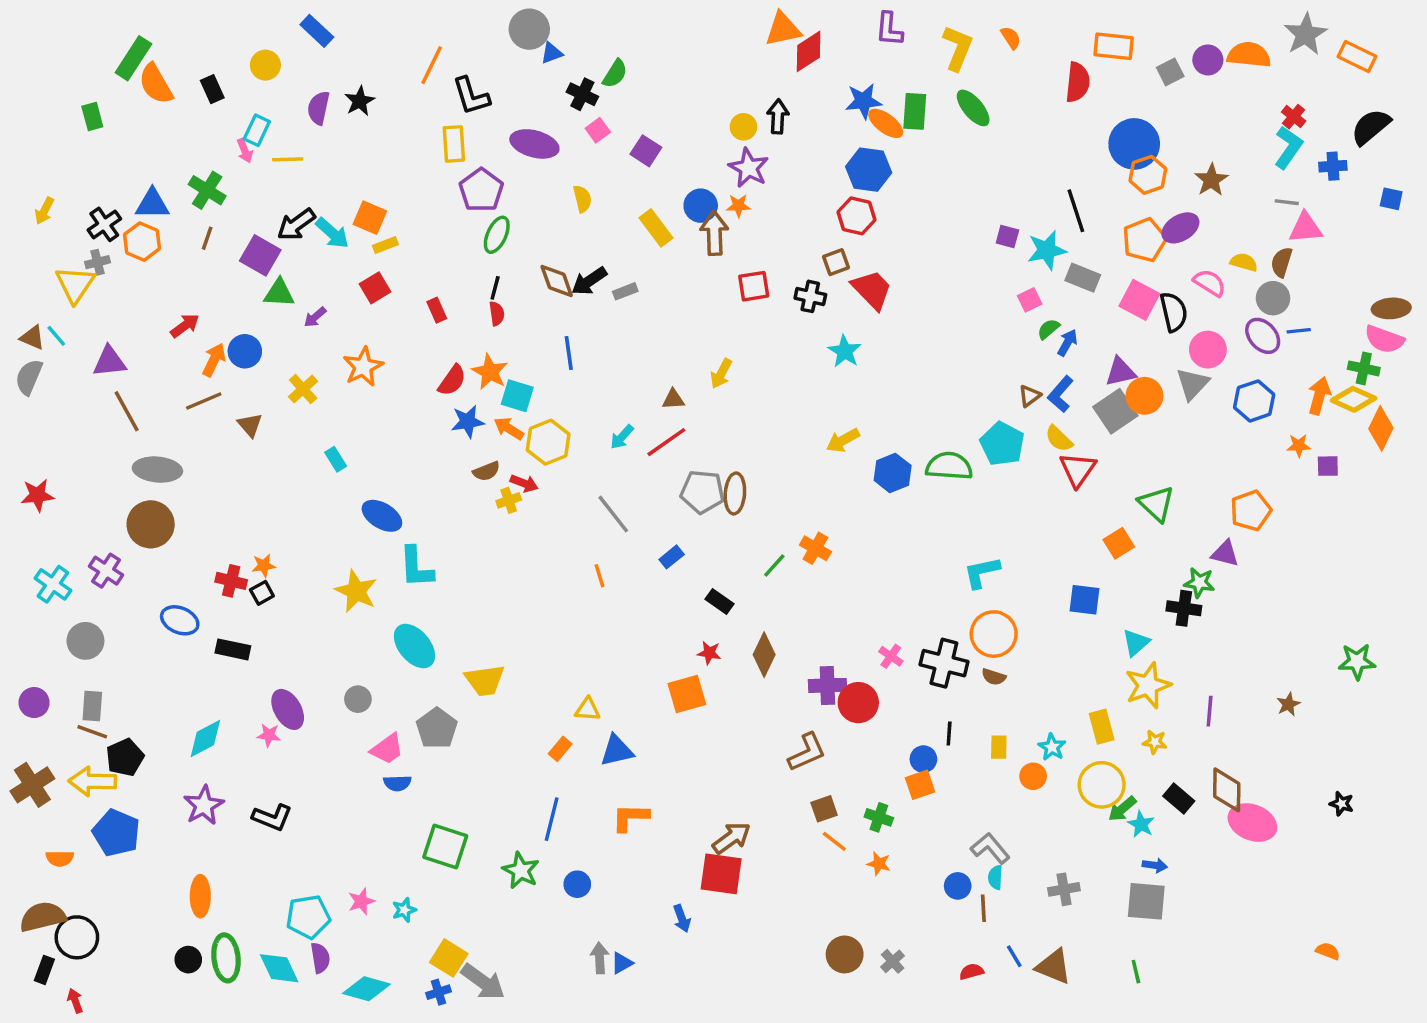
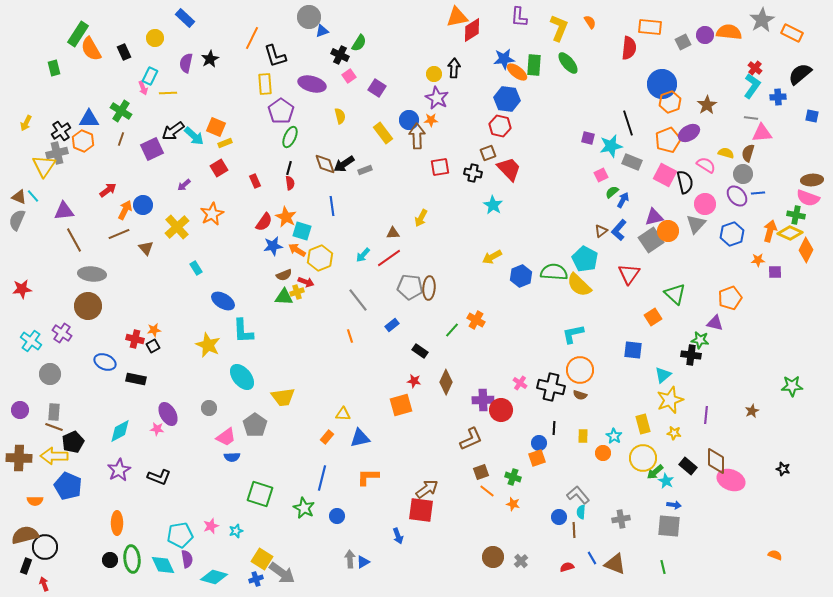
purple square: (260, 255) -> (152, 149), turned 35
gray cross: (97, 262) -> (57, 153), size x1.5
green triangle: (279, 293) -> (284, 297), moved
yellow cross: (303, 389) -> (177, 227), size x1.4
yellow semicircle: (1059, 439) -> (579, 285), moved, size x1.5
brown cross: (32, 785) -> (19, 458), turned 35

